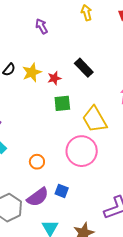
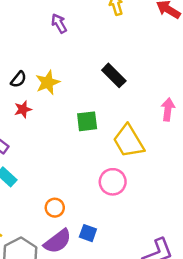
red star: (54, 78) -> (23, 109), moved
pink circle: (82, 151) -> (113, 182), size x0.7
orange circle: (37, 162) -> (55, 208), moved

